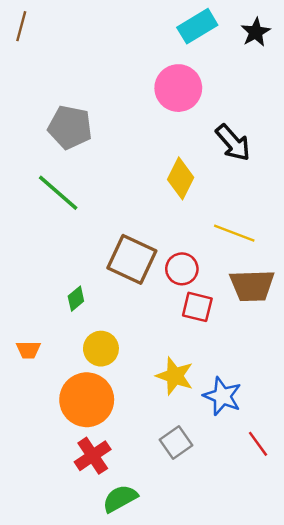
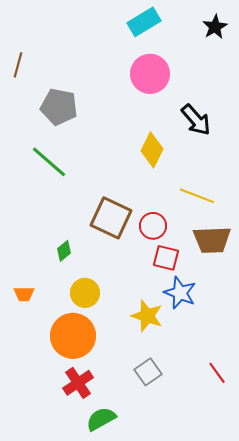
brown line: (21, 26) -> (18, 65), moved
cyan rectangle: (197, 26) -> (144, 22), moved
blue star: (222, 396) -> (180, 293), moved

